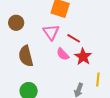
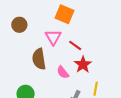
pink semicircle: (63, 54) -> (63, 72), moved
brown semicircle: (26, 56) -> (39, 59), moved

